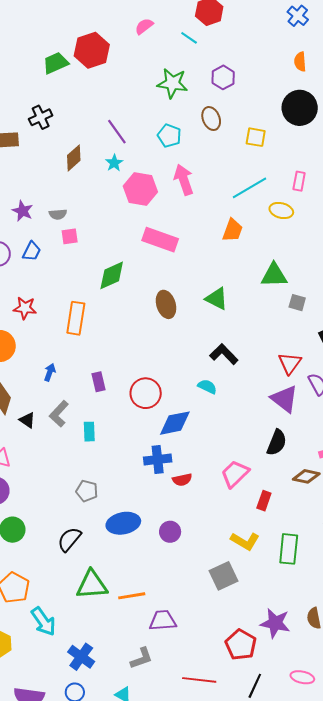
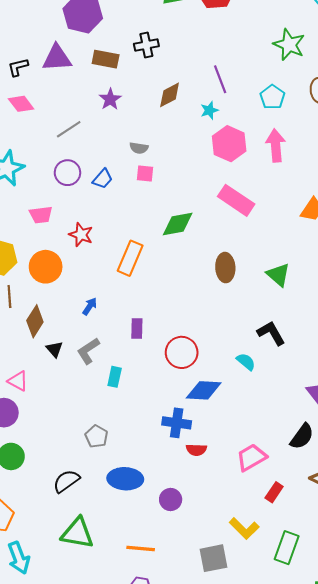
purple star: (23, 211) -> (110, 99), moved
orange line: (132, 596) -> (141, 549), moved

